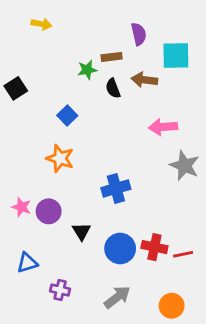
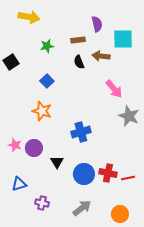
yellow arrow: (41, 24) -> (29, 17), size x1.5
green star: (87, 70) -> (47, 46), moved
pink arrow: (163, 127) -> (114, 89), turned -126

